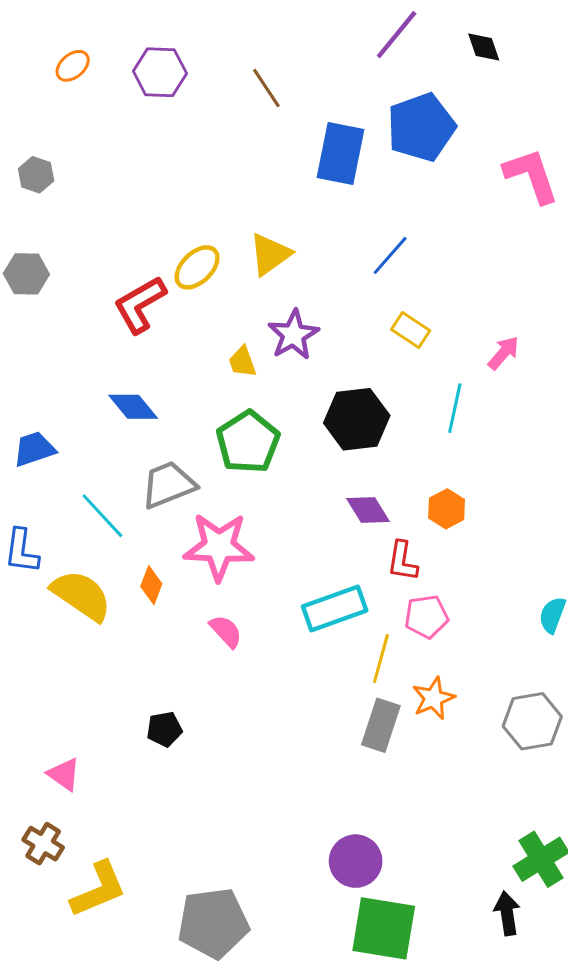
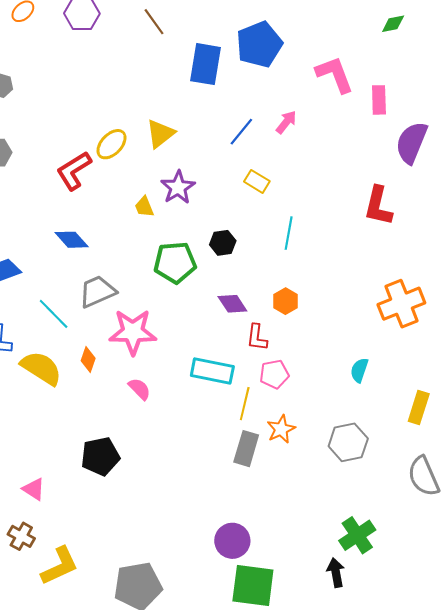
pink arrow: (504, 353) -> (286, 122), moved
black hexagon: (357, 419) -> (223, 243), size x0.6
green pentagon: (248, 442) -> (175, 262), moved, turned 30
cyan rectangle: (335, 609) -> (212, 371), turned 33
black pentagon: (164, 729) -> (100, 456), size x1.6

